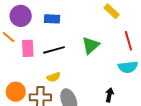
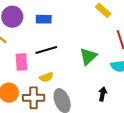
green triangle: (91, 45) -> (88, 56), moved
pink rectangle: (28, 48) -> (21, 62), moved

